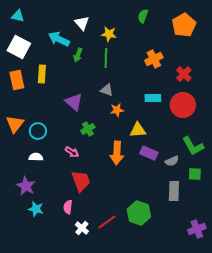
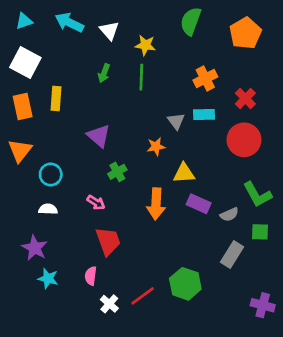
cyan triangle: (18, 16) -> (24, 21), turned -32
green semicircle: (143, 16) -> (191, 21), size x1.5
cyan arrow: (59, 39) -> (69, 22), moved
gray triangle: (107, 90) -> (176, 121), moved, turned 32
cyan rectangle: (153, 98) -> (204, 114), moved
orange triangle: (15, 124) -> (20, 150), moved
gray rectangle: (174, 191) -> (232, 255), turned 30
purple cross: (197, 229) -> (263, 305), turned 36

